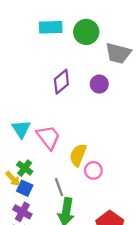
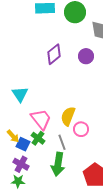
pink trapezoid: (48, 137) -> (41, 119), moved
green cross: (25, 168) -> (38, 138), moved
gray line: (59, 187) -> (62, 142), moved

